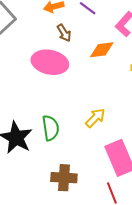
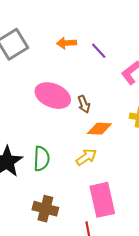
brown arrow: (64, 33) -> (84, 104), moved
orange diamond: (102, 50) -> (99, 129), moved

